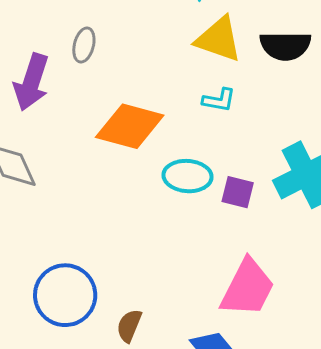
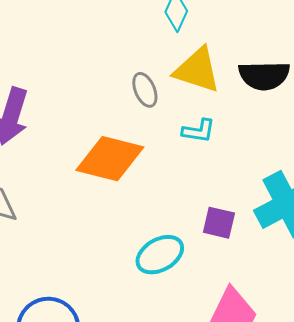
gray ellipse: (84, 45) -> (145, 90), moved, turned -36
cyan ellipse: (188, 176) -> (160, 255), moved, turned -33

